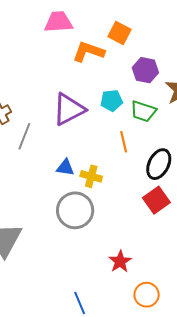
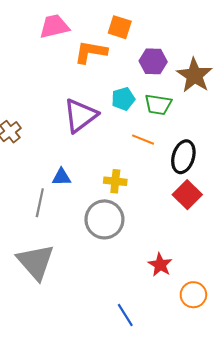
gray line: (24, 136) -> (40, 203), moved
orange line: (124, 142) -> (143, 140), turned -45
blue triangle: (65, 167) -> (61, 177), moved

